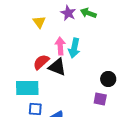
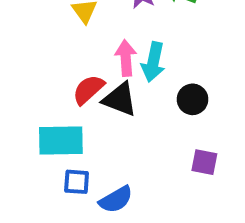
black circle: (108, 79) -> (193, 99), moved

